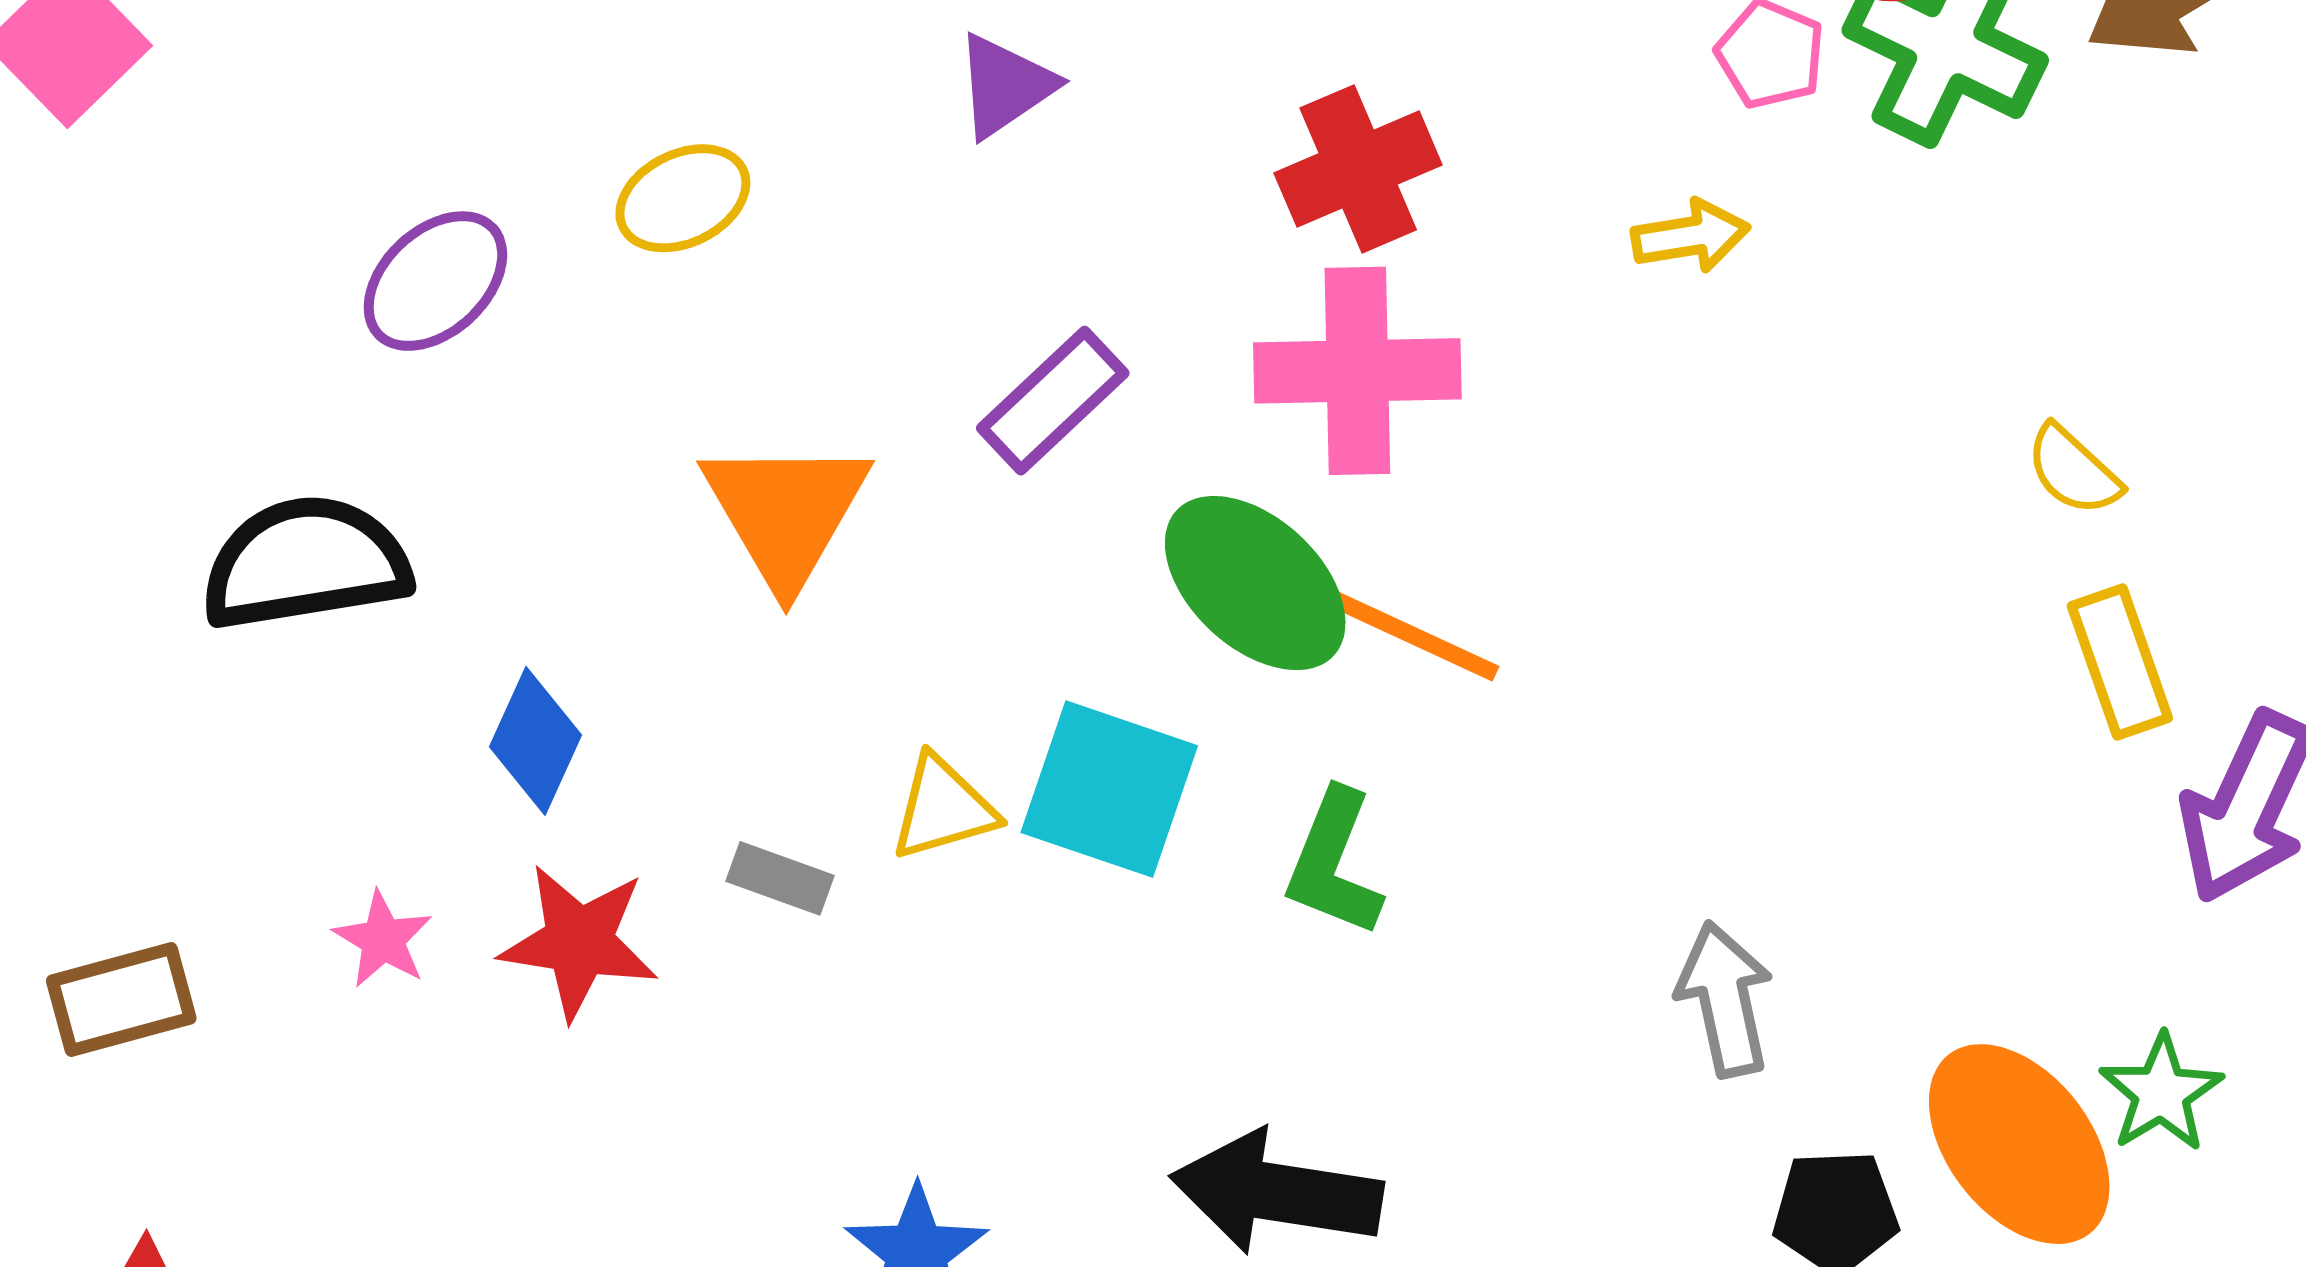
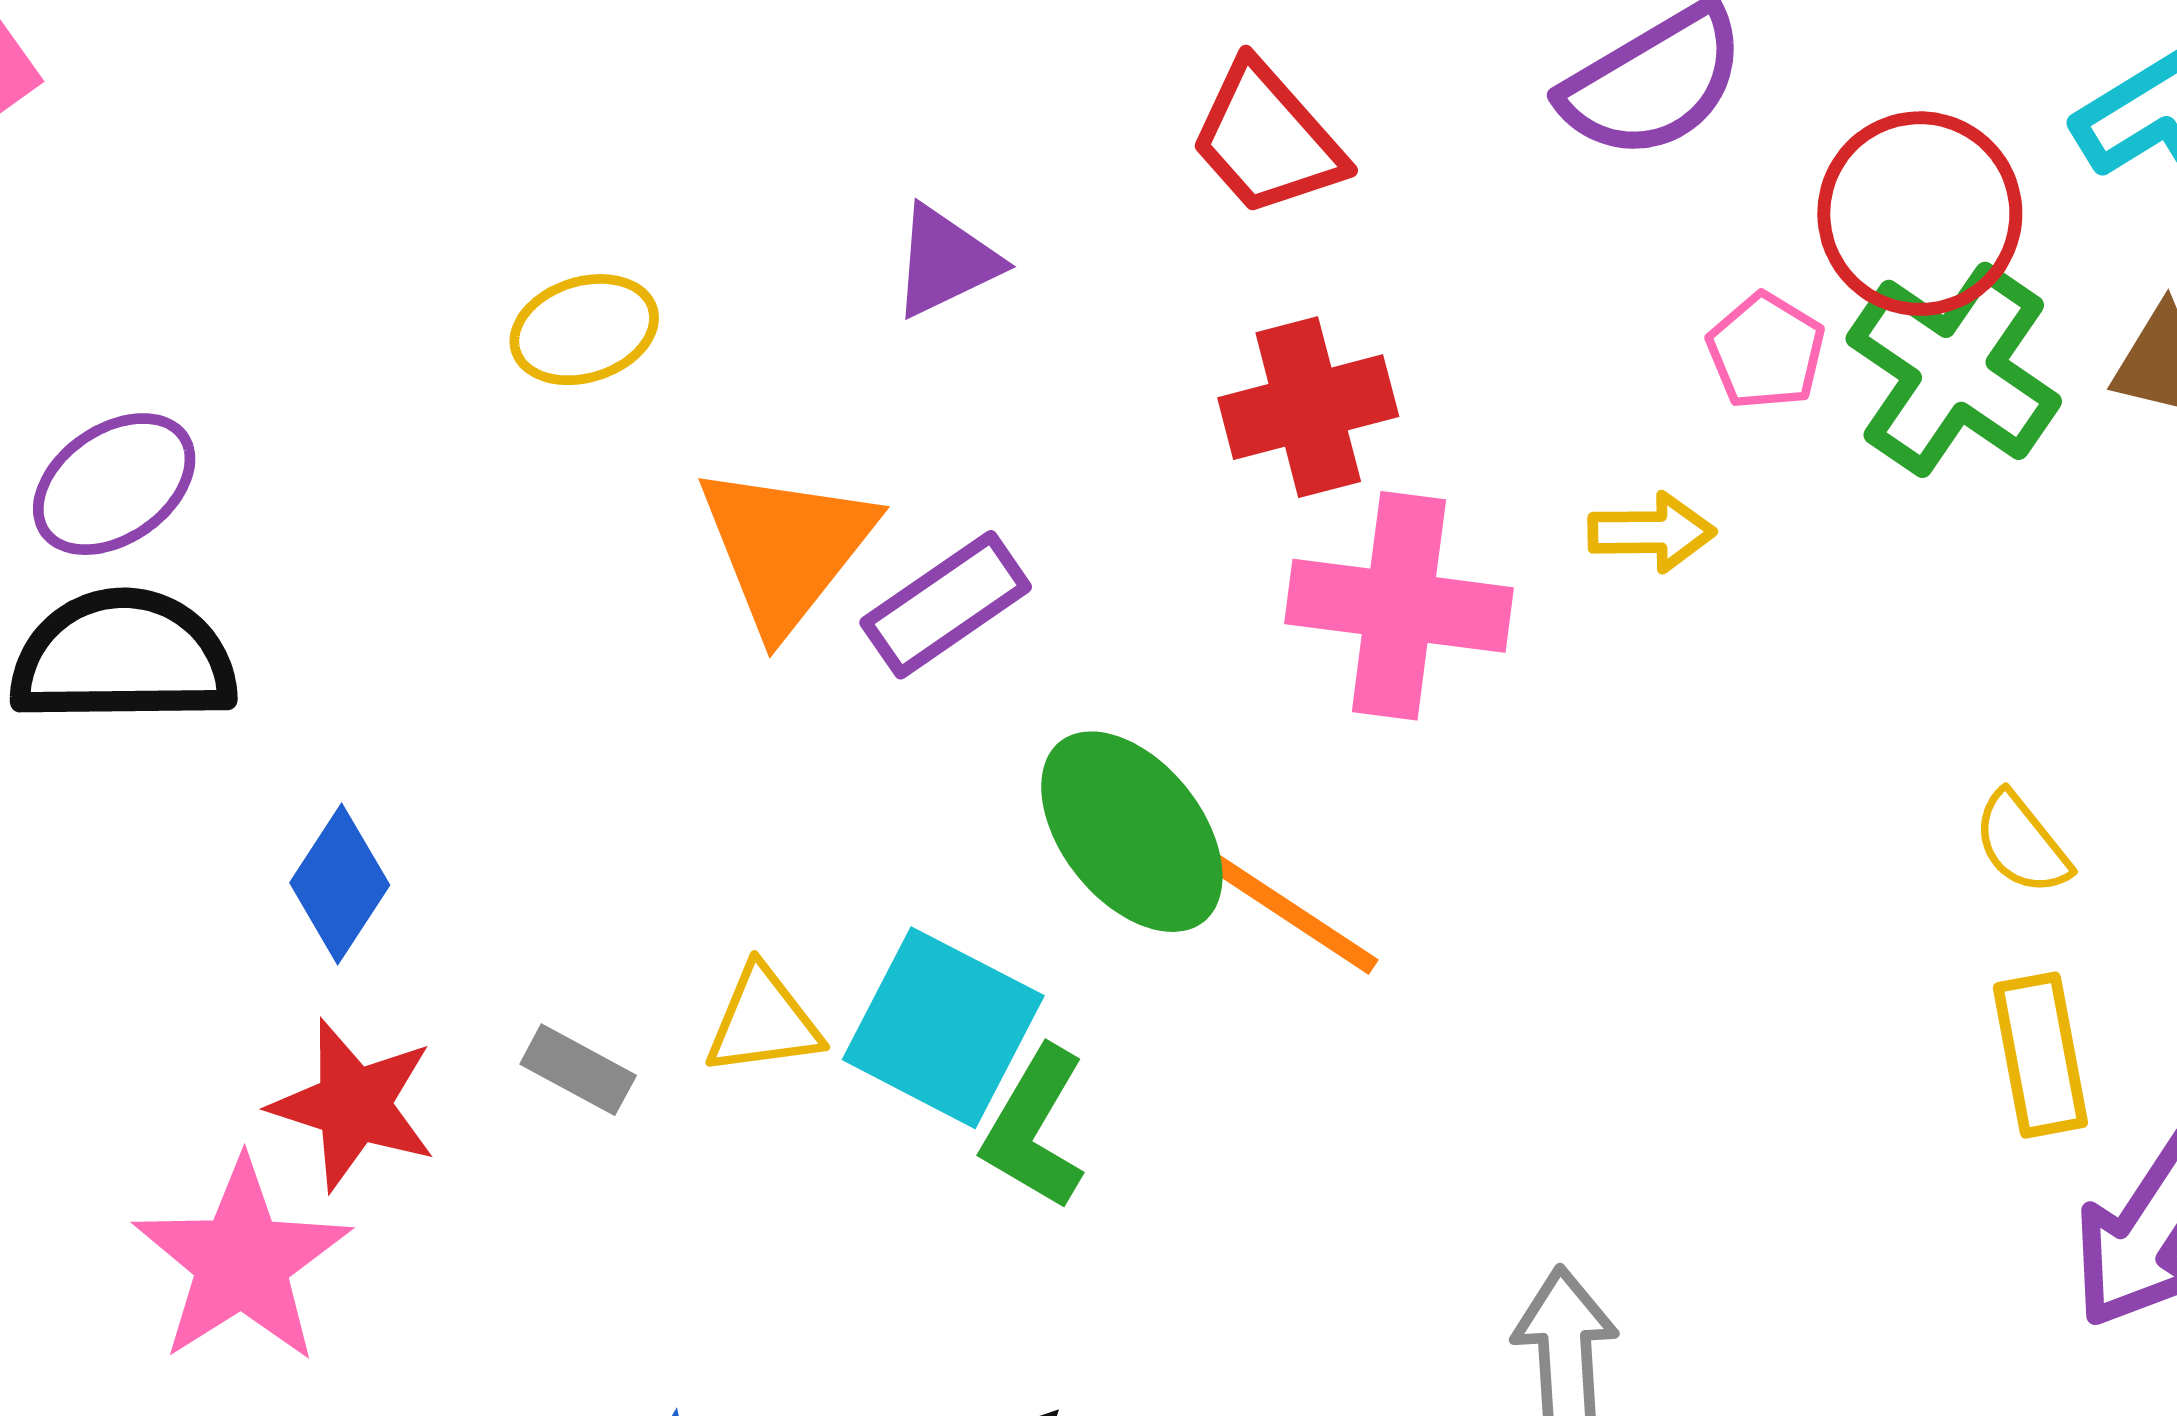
purple ellipse: (435, 281) -> (114, 484), moved
pink cross: (1357, 371) -> (1399, 606), moved
orange triangle: (786, 512) -> (786, 548), moved
green L-shape: (1334, 863) -> (1034, 1128), moved
pink star: (383, 940) -> (242, 1261), moved, size x2.0

